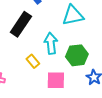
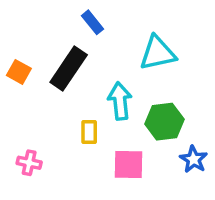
yellow rectangle: (33, 61) -> (89, 132), turned 40

